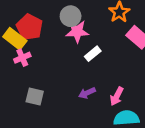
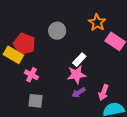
pink star: (77, 31) -> (76, 75), moved
pink cross: (22, 58) -> (31, 75), moved, turned -32

